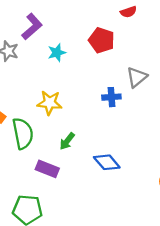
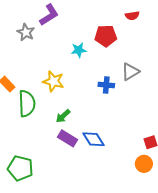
red pentagon: (102, 40) -> (106, 36), turned -30
cyan star: (57, 53) -> (79, 50), moved
purple rectangle: (47, 169) -> (68, 138), moved

